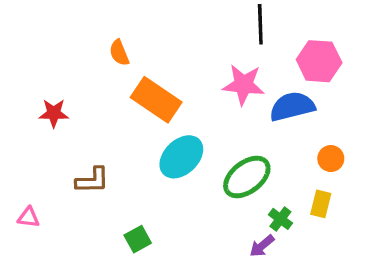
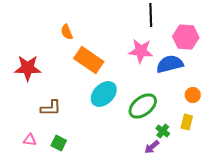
red star: (54, 113) -> (28, 68), size x1.5
pink triangle: (29, 217) -> (30, 140), moved
green square: (138, 239) -> (59, 143), moved, turned -35

